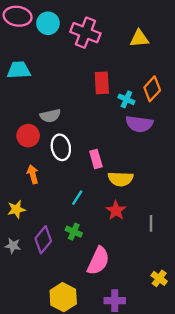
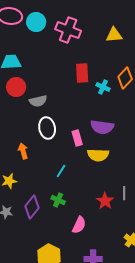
purple semicircle: (139, 124) -> (102, 127), moved
red circle: (28, 136) -> (16, 87), moved
red star: (116, 211) -> (105, 201), moved
pink semicircle: (98, 261) -> (79, 225), size x0.7

